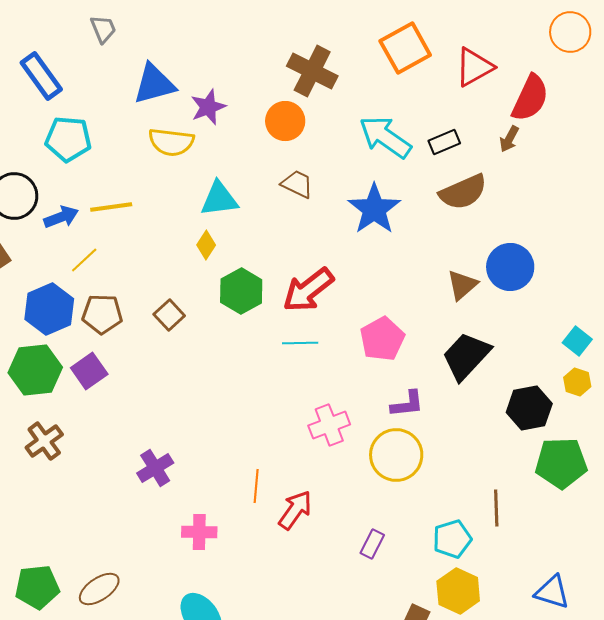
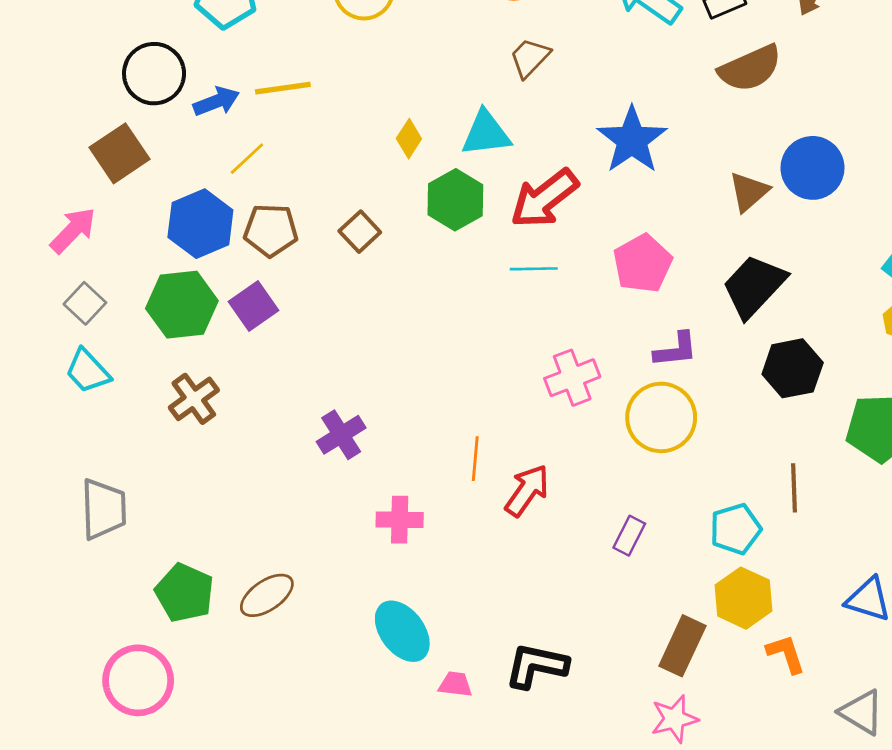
brown trapezoid: (297, 184) -> (530, 58), turned -72
cyan triangle: (219, 199) -> (486, 133), moved
blue star: (374, 209) -> (632, 140), moved
black hexagon: (529, 408) -> (793, 368), moved
green pentagon: (37, 587) -> (185, 593), turned 30

